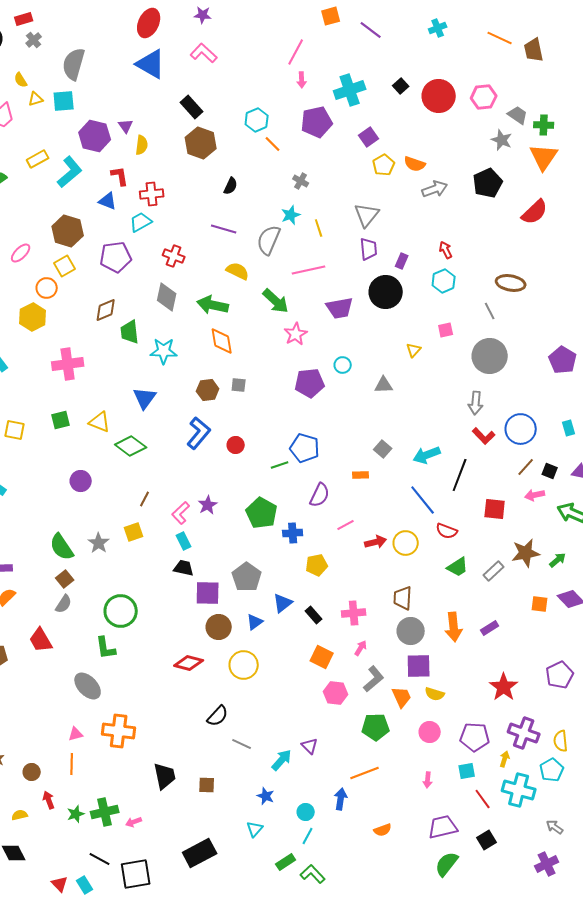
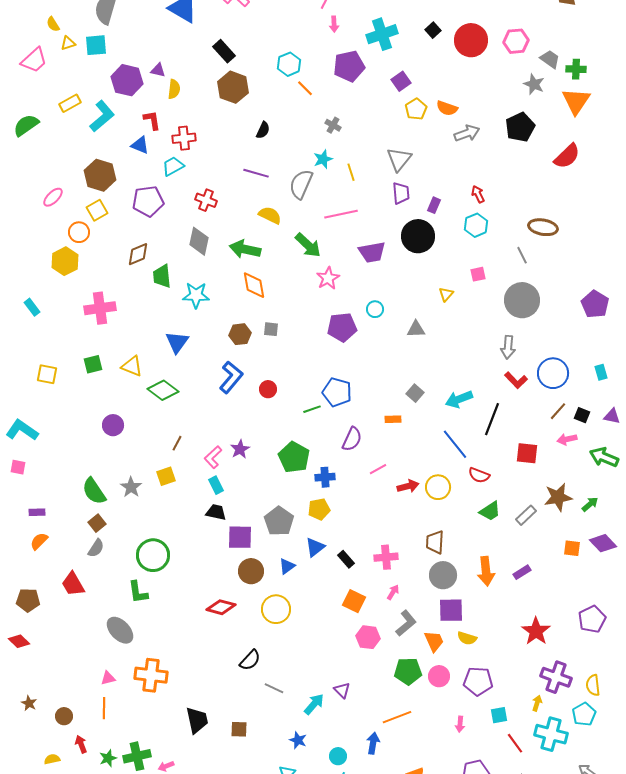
purple triangle: (126, 126) -> (158, 70), turned -42
yellow pentagon: (317, 565) -> (319, 509), moved
pink circle: (430, 732) -> (439, 676), moved
purple pentagon: (475, 737) -> (478, 681), moved

